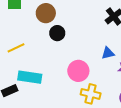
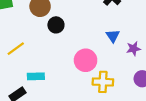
blue triangle: (108, 53) -> (113, 36), turned -40
cyan rectangle: (30, 77) -> (36, 76), size x0.7

